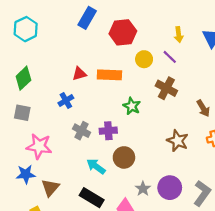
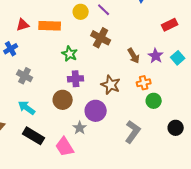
purple cross: (108, 131) -> (76, 79), moved
cyan arrow: (96, 166) -> (27, 108), moved
purple circle: (170, 188) -> (96, 111), moved

